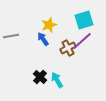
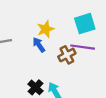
purple line: (82, 41) -> (83, 47), turned 50

